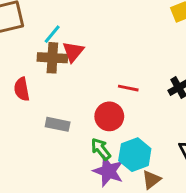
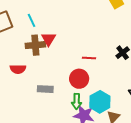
cyan line: (52, 34) -> (31, 20), moved, turned -56
red semicircle: (22, 89) -> (18, 69), turned -70
green arrow: (101, 149) -> (77, 101), turned -133

